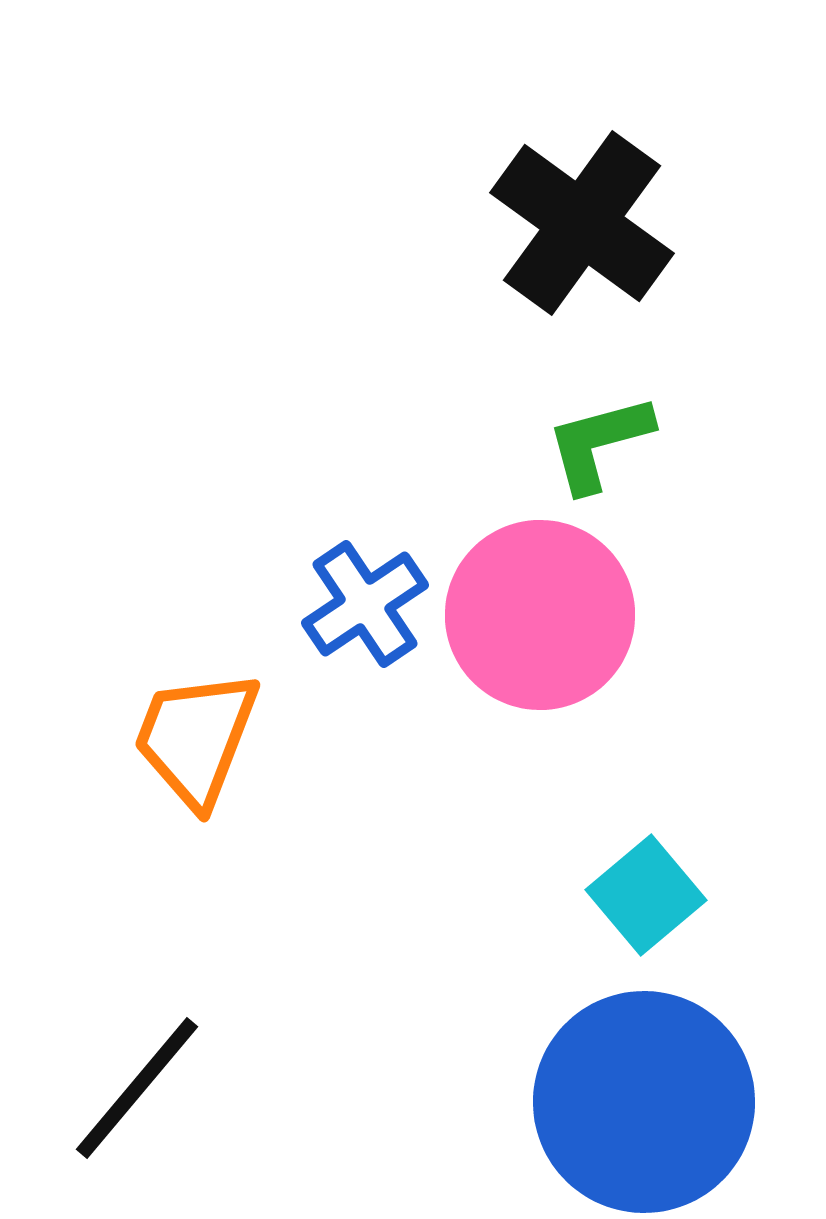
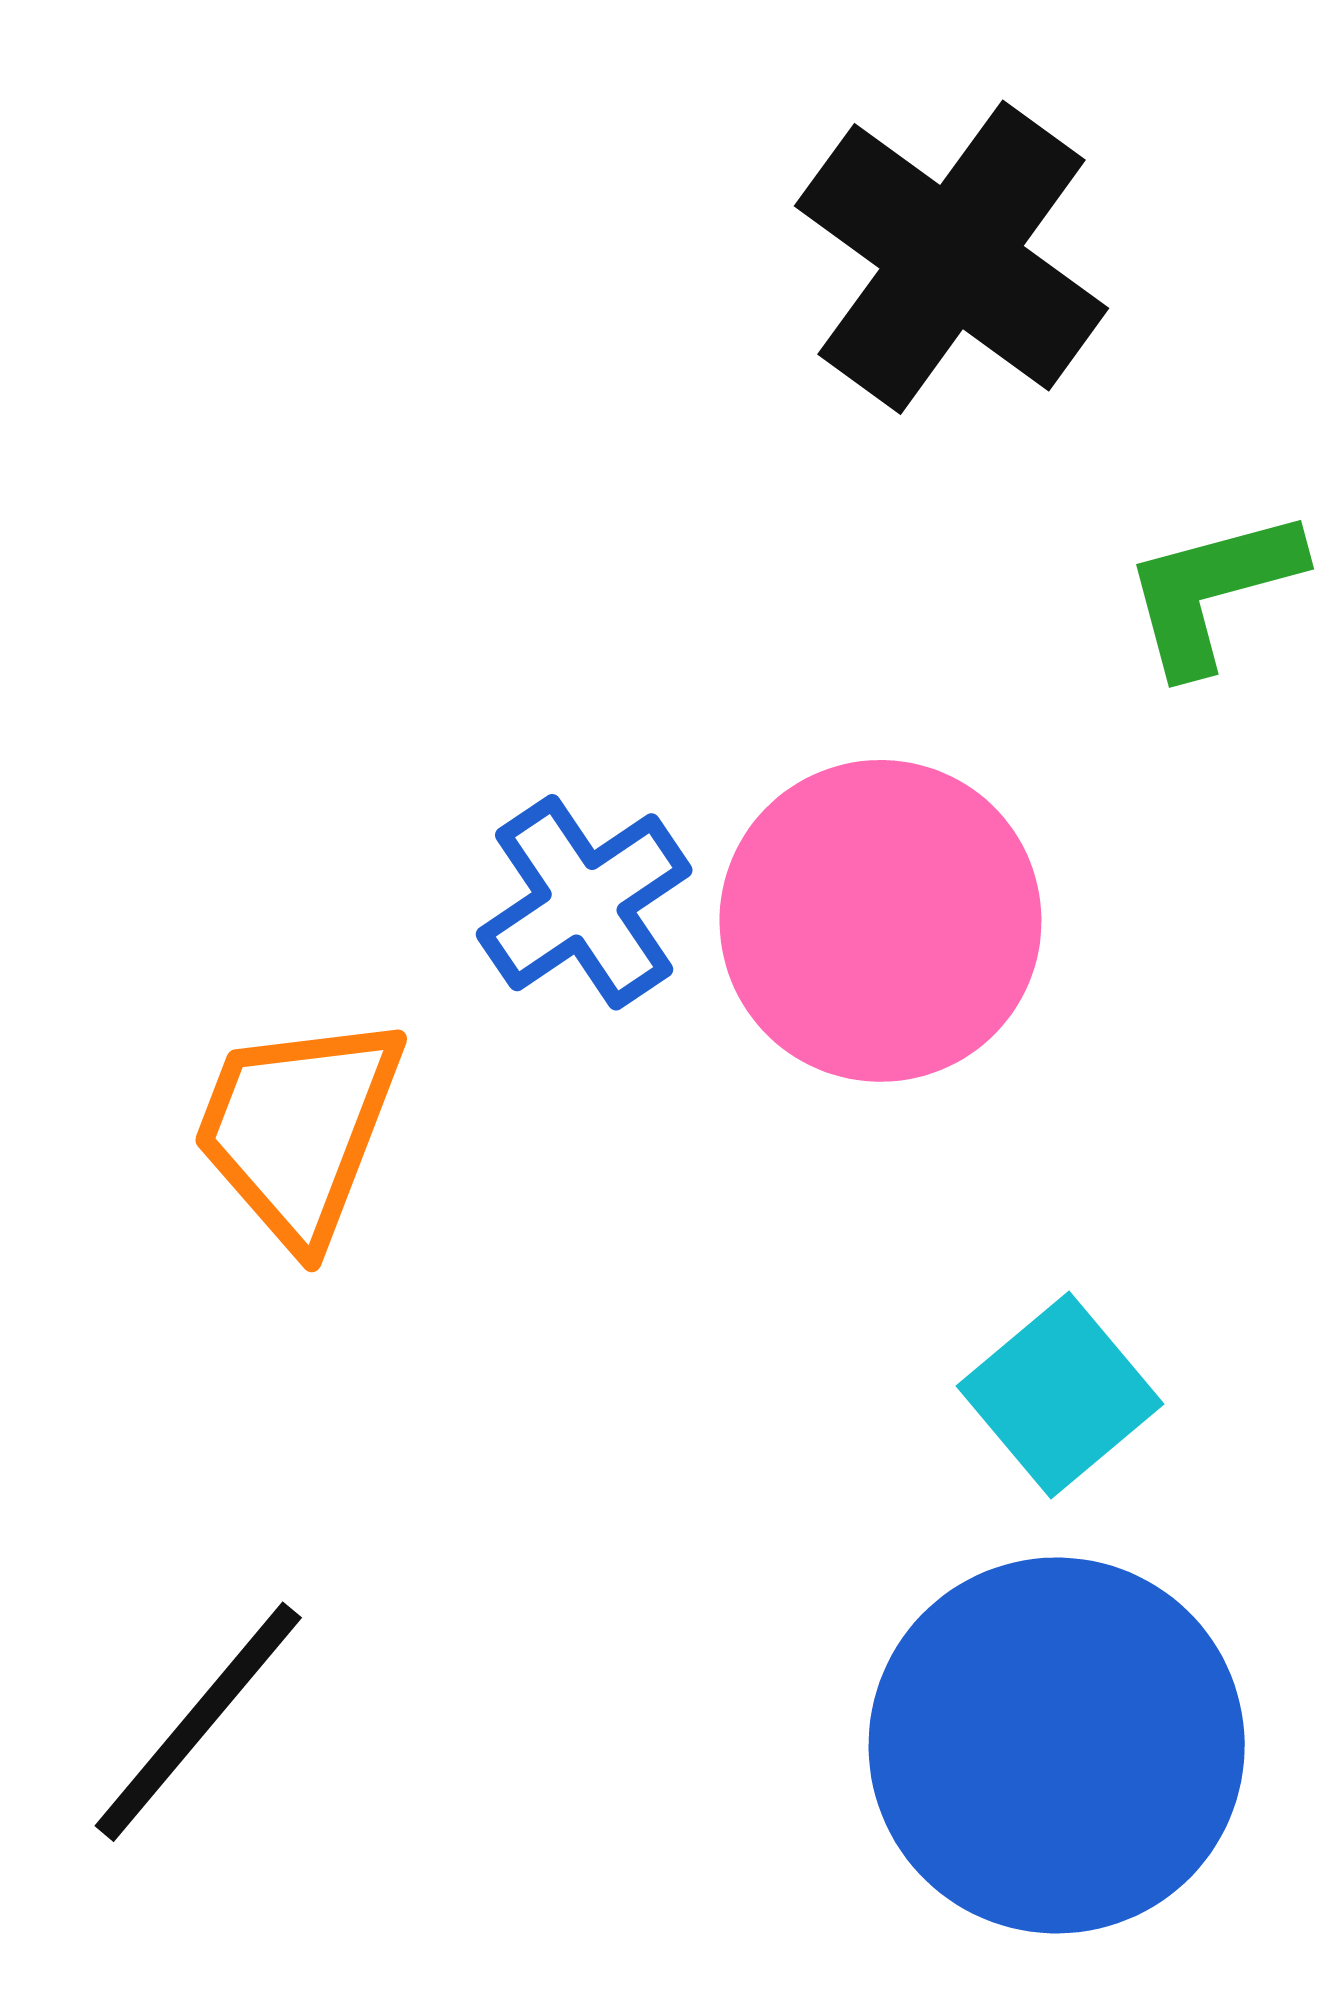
green L-shape: (599, 443) -> (1212, 591), moved

